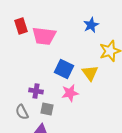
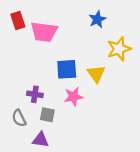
blue square: (64, 69) -> (67, 69), turned -30

